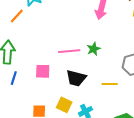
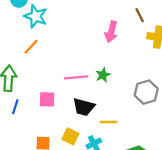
orange line: (17, 16) -> (31, 47), moved
yellow line: (110, 84) -> (109, 122), moved

